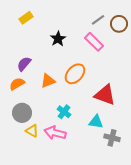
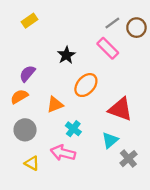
black star: (58, 39) -> (66, 55), moved
orange triangle: (48, 81) -> (55, 105), moved
cyan triangle: (96, 122) -> (110, 140), turned -49
yellow triangle: (32, 131) -> (32, 163), moved
gray cross: (112, 138) -> (128, 159), turned 35

